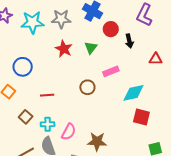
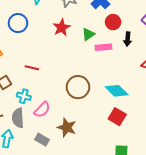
blue circle: (23, 67) -> (18, 23), moved
pink rectangle: (111, 71) -> (103, 47), moved
brown circle: (87, 87) -> (78, 87), moved, size x1.5
cyan diamond: (133, 93) -> (117, 91), turned 40

